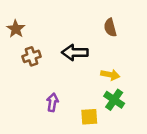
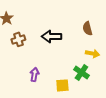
brown semicircle: (110, 28) -> (87, 28), moved
yellow arrow: (110, 75) -> (92, 53), moved

